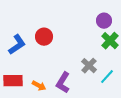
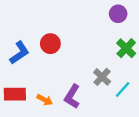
purple circle: (104, 21) -> (118, 14), moved

